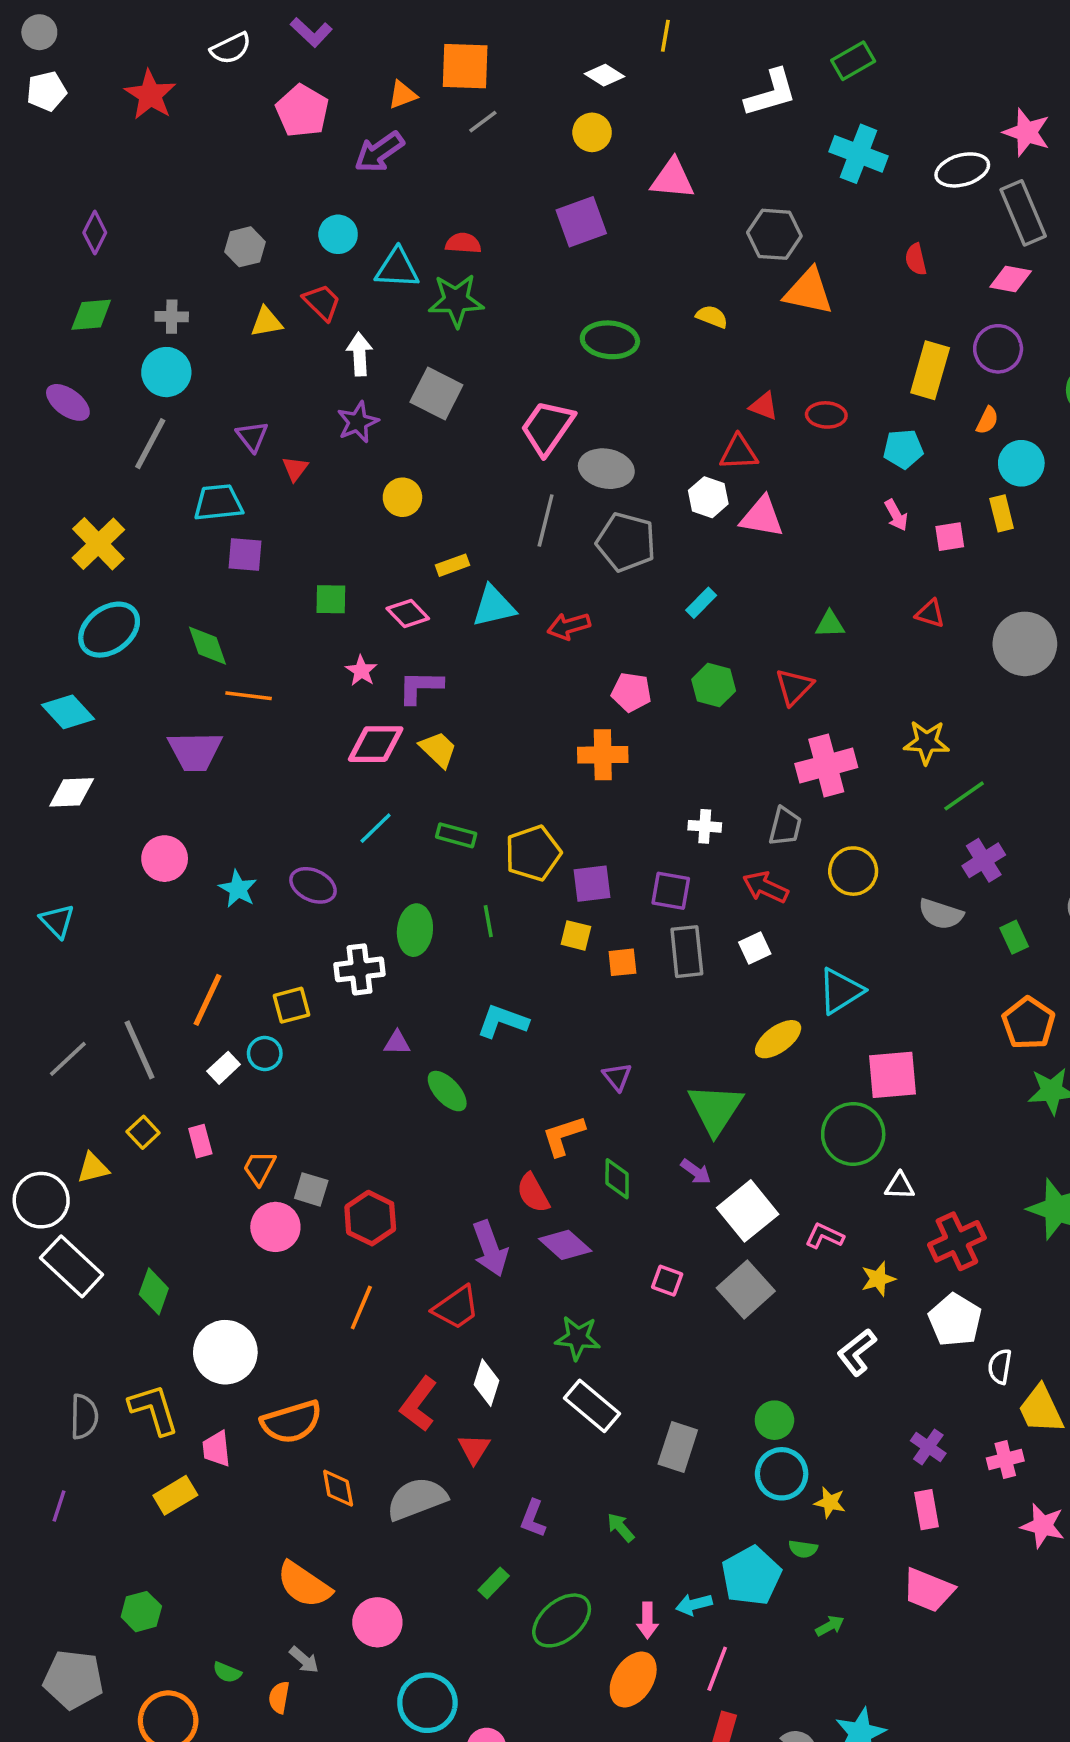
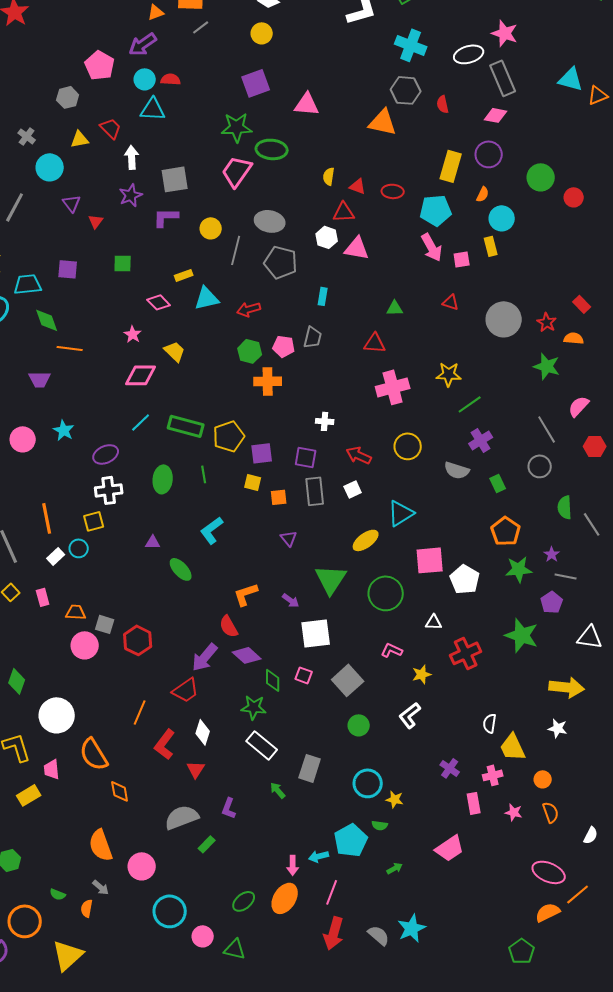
pink pentagon: (302, 111) -> (100, 65), moved
pink triangle: (673, 179) -> (307, 104), moved
cyan circle: (338, 234) -> (145, 79), moved
gray hexagon: (774, 234) -> (406, 90), moved
red semicircle: (463, 243) -> (171, 79), moved
green star: (456, 300) -> (237, 127), moved
gray cross: (172, 317) -> (27, 136), turned 36
yellow semicircle: (712, 317) -> (329, 176), moved, turned -102
cyan circle: (166, 372) -> (50, 167), moved
gray square: (436, 393) -> (175, 179), turned -36
pink trapezoid: (547, 427) -> (237, 171), moved
cyan pentagon: (903, 449) -> (436, 210), size x1.4
yellow circle: (402, 497) -> (211, 228), moved
cyan trapezoid: (218, 503) -> (28, 284), moved
pink arrow: (896, 515) -> (432, 247), size x1.6
green square: (331, 599) -> (123, 263), moved
cyan rectangle: (701, 603) -> (323, 296), turned -36
green hexagon: (714, 685) -> (250, 351), moved
purple L-shape: (420, 687) -> (166, 217), moved
red triangle: (794, 687) -> (375, 343), turned 50
yellow trapezoid: (438, 749) -> (175, 351), moved
purple trapezoid: (195, 751) -> (40, 379), size x0.7
gray trapezoid: (785, 826) -> (313, 337), moved
green rectangle: (456, 835) -> (186, 426), size x1.6
purple ellipse: (313, 885) -> (106, 454), turned -50
cyan star: (238, 889) -> (64, 430), moved
white cross: (360, 969) -> (109, 490), moved
orange line: (207, 1000) -> (47, 518), turned -36
cyan L-shape: (503, 1021) -> (212, 530), turned -56
purple triangle: (617, 1077) -> (289, 538), moved
green circle: (853, 1134) -> (386, 593), moved
orange trapezoid: (259, 1168) -> (76, 612), turned 65
purple arrow: (696, 1172) -> (291, 600), moved
green diamond: (617, 1179) -> (273, 680), moved
white square: (748, 1211) -> (316, 633), moved, turned 32
purple arrow: (490, 1248) -> (205, 657), turned 60
orange line: (361, 1307) -> (140, 712), moved
white pentagon: (955, 1320) -> (465, 579), moved
green circle: (774, 1420) -> (359, 725), moved
orange semicircle: (292, 1422) -> (94, 754), turned 76
gray semicircle: (417, 1499) -> (182, 817), moved
pink rectangle: (926, 1510) -> (474, 803), moved
pink star: (1043, 1526) -> (514, 812), size x0.7
green arrow: (621, 1527) -> (278, 790), moved
orange semicircle: (304, 1585) -> (101, 845), turned 36
pink trapezoid: (928, 1590) -> (450, 848), turned -56
green ellipse: (562, 1620) -> (244, 901), moved, size x0.7

